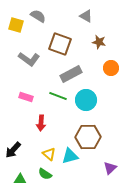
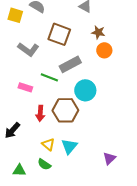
orange circle: (111, 68) -> (104, 50), moved
green line: (58, 96) -> (49, 77), moved
brown hexagon: (88, 137) -> (65, 110), moved
black arrow: (13, 150) -> (12, 130), moved
cyan triangle: (70, 156) -> (69, 146), turned -36

